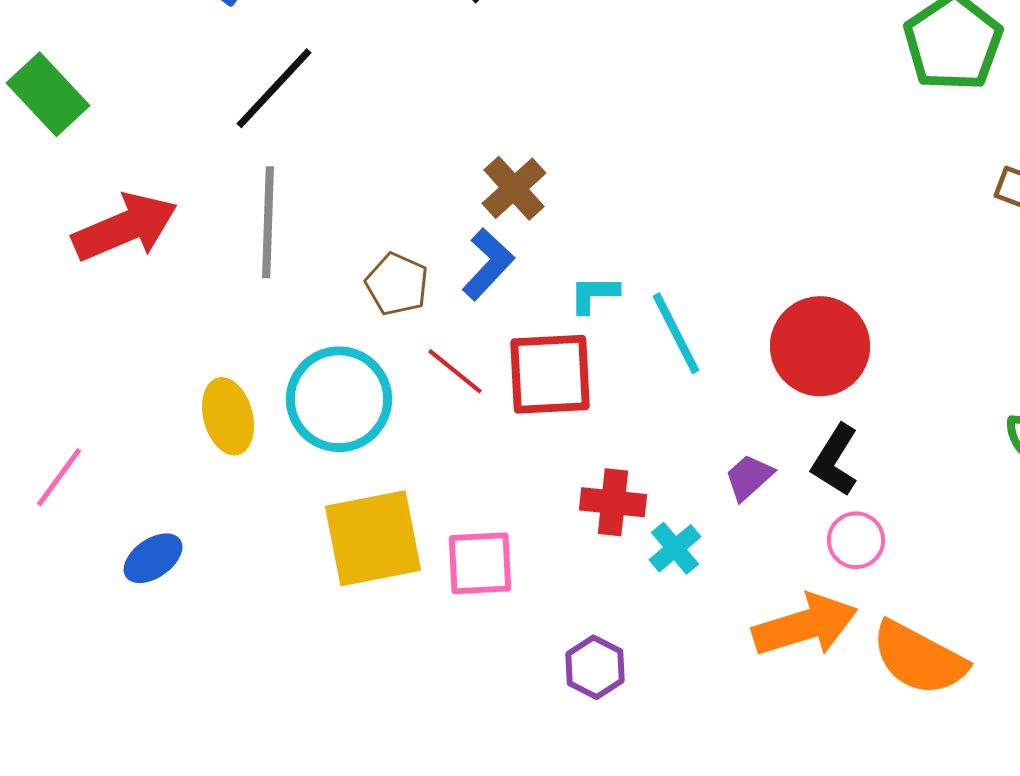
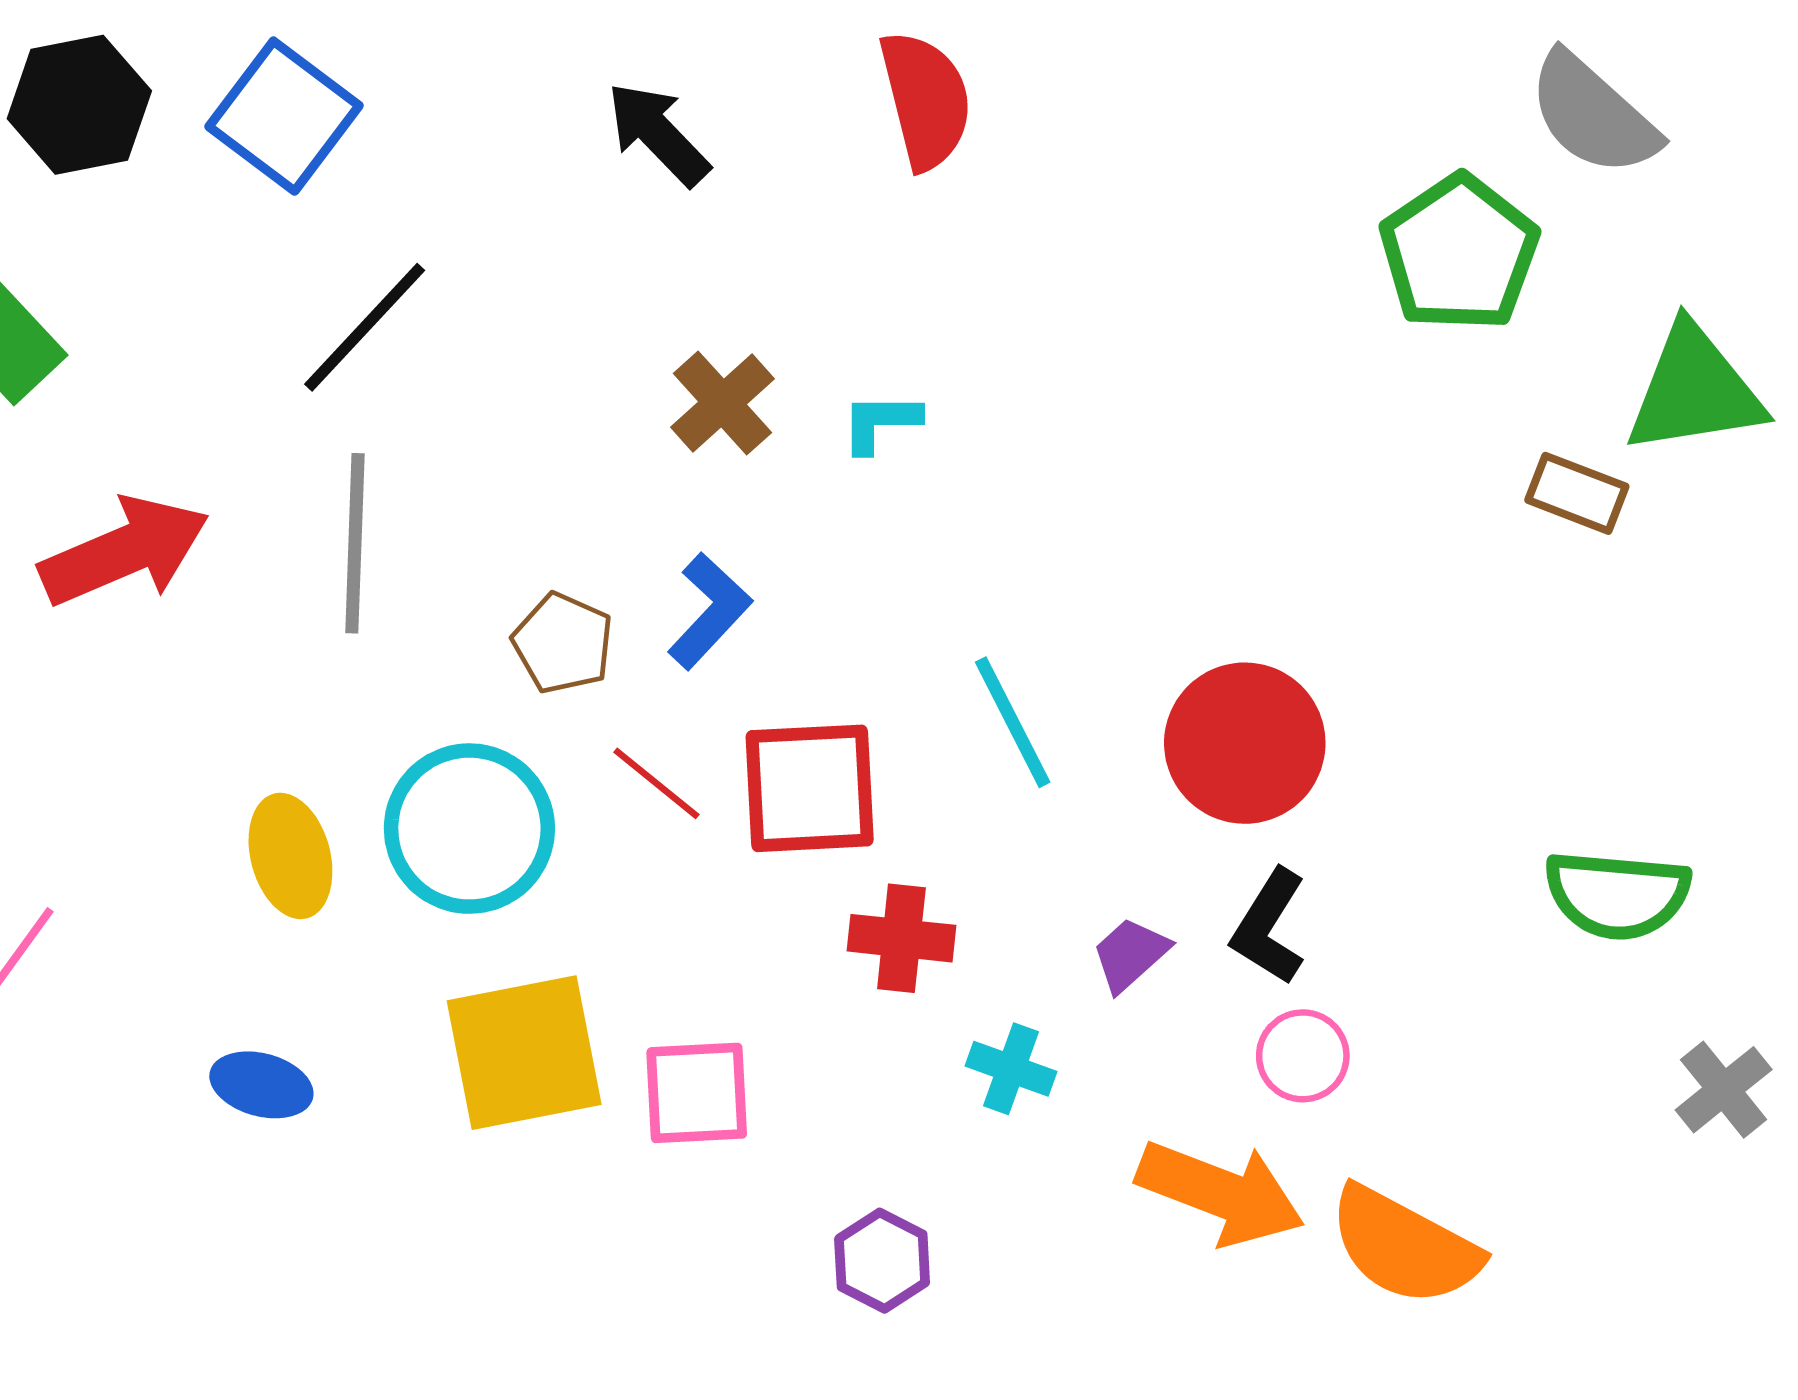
brown cross: (514, 188) -> (722, 403), moved
cyan L-shape: (594, 294) -> (880, 422), moved
red cross: (613, 502) -> (901, 938), moved
cyan cross: (675, 548) -> (1011, 1069), turned -30
blue ellipse: (153, 558) -> (261, 1085), moved, turned 50
orange arrow: (805, 625) -> (1221, 1193), turned 38

